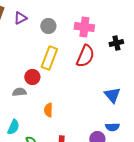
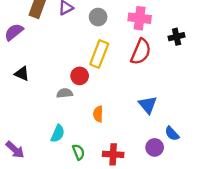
blue triangle: (112, 95) -> (148, 105), moved
blue semicircle: (112, 127) -> (172, 134), turned 48

